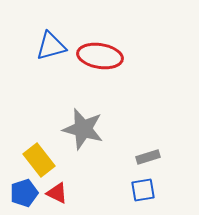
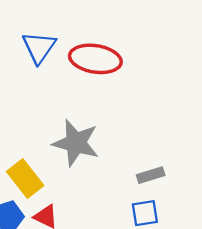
blue triangle: (51, 46) -> (39, 47), turned -40

